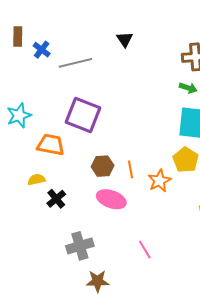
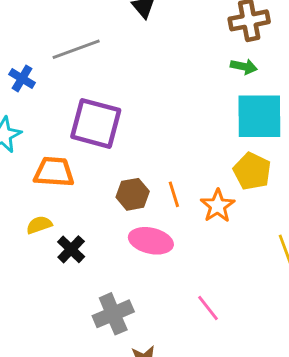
blue cross: (42, 50) -> (22, 78), moved

